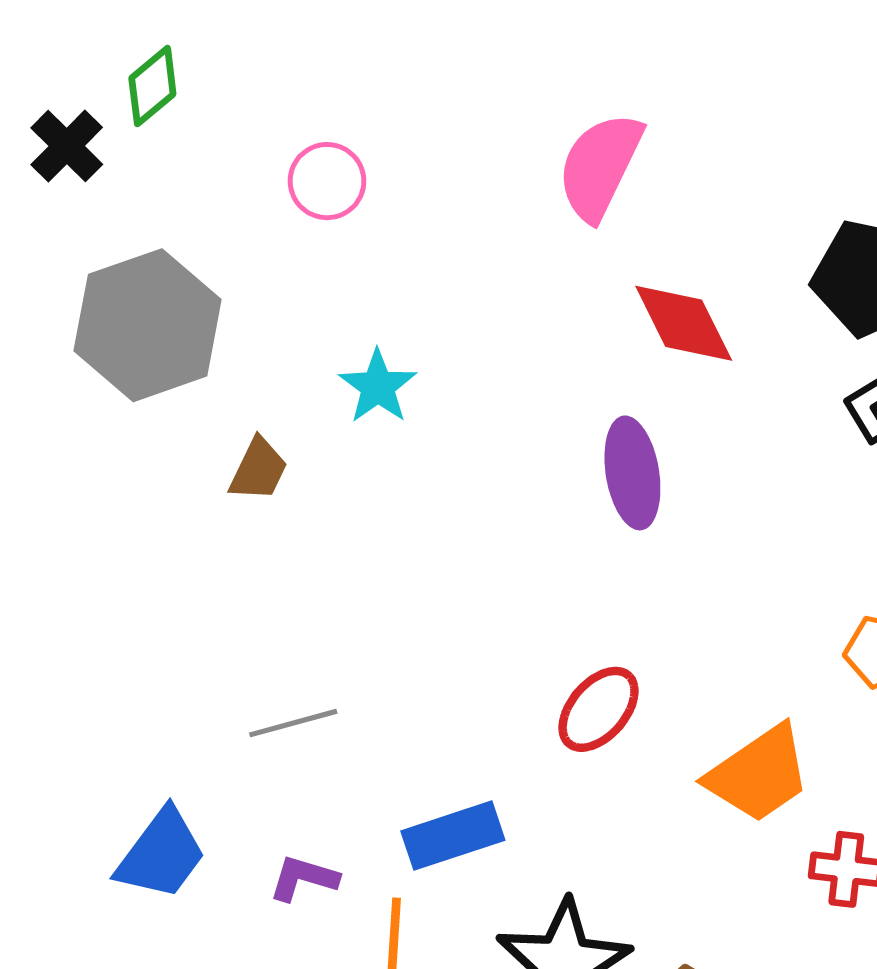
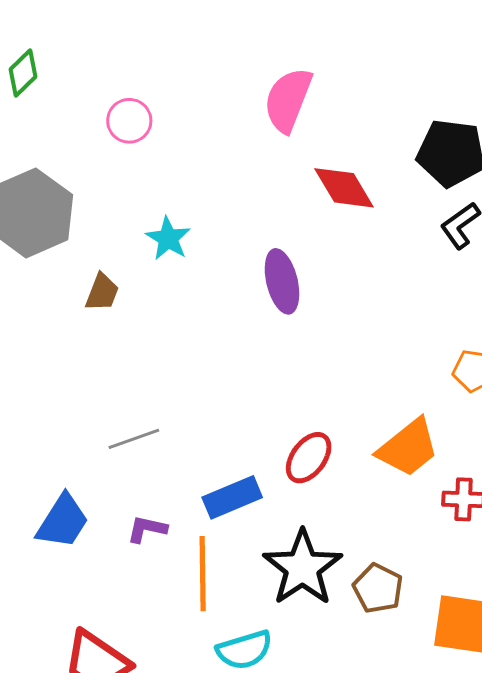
purple ellipse: (632, 473) -> (282, 281), moved
red ellipse: (599, 709) -> (309, 458), moved

